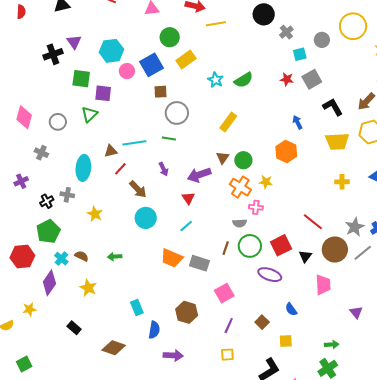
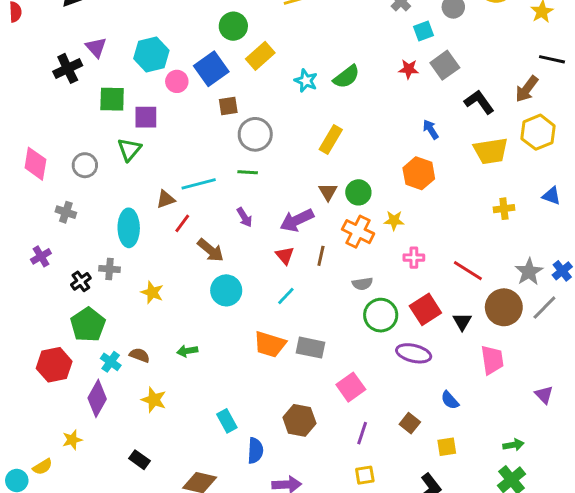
pink cross: (256, 207) -> (414, 258), moved
brown line: (226, 248) -> (321, 256), moved

